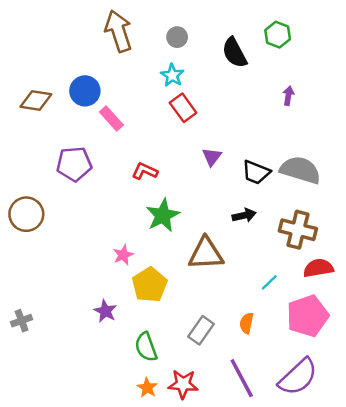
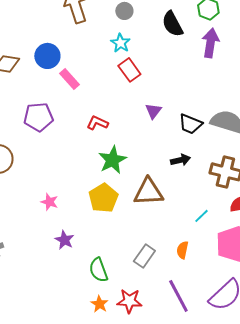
purple arrow: (288, 96) -> (210, 43), moved, size x1.8
pink star: (123, 255) -> (49, 202), moved, turned -30
yellow pentagon: (150, 285) -> (103, 198), moved

